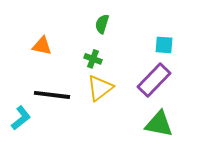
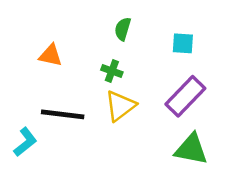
cyan square: (164, 45) -> (183, 43), moved

